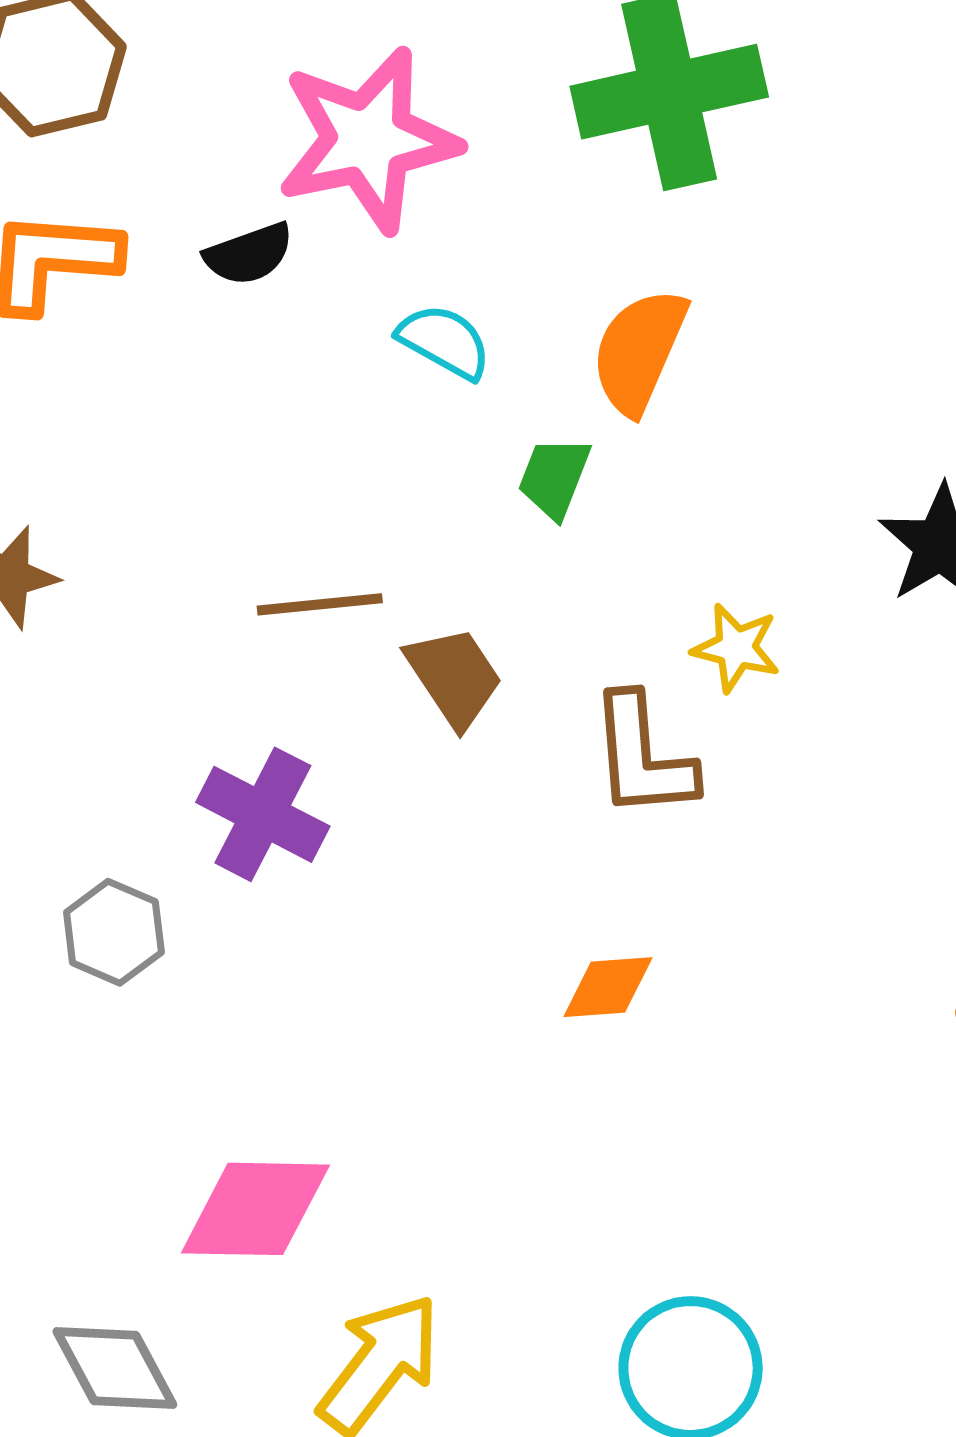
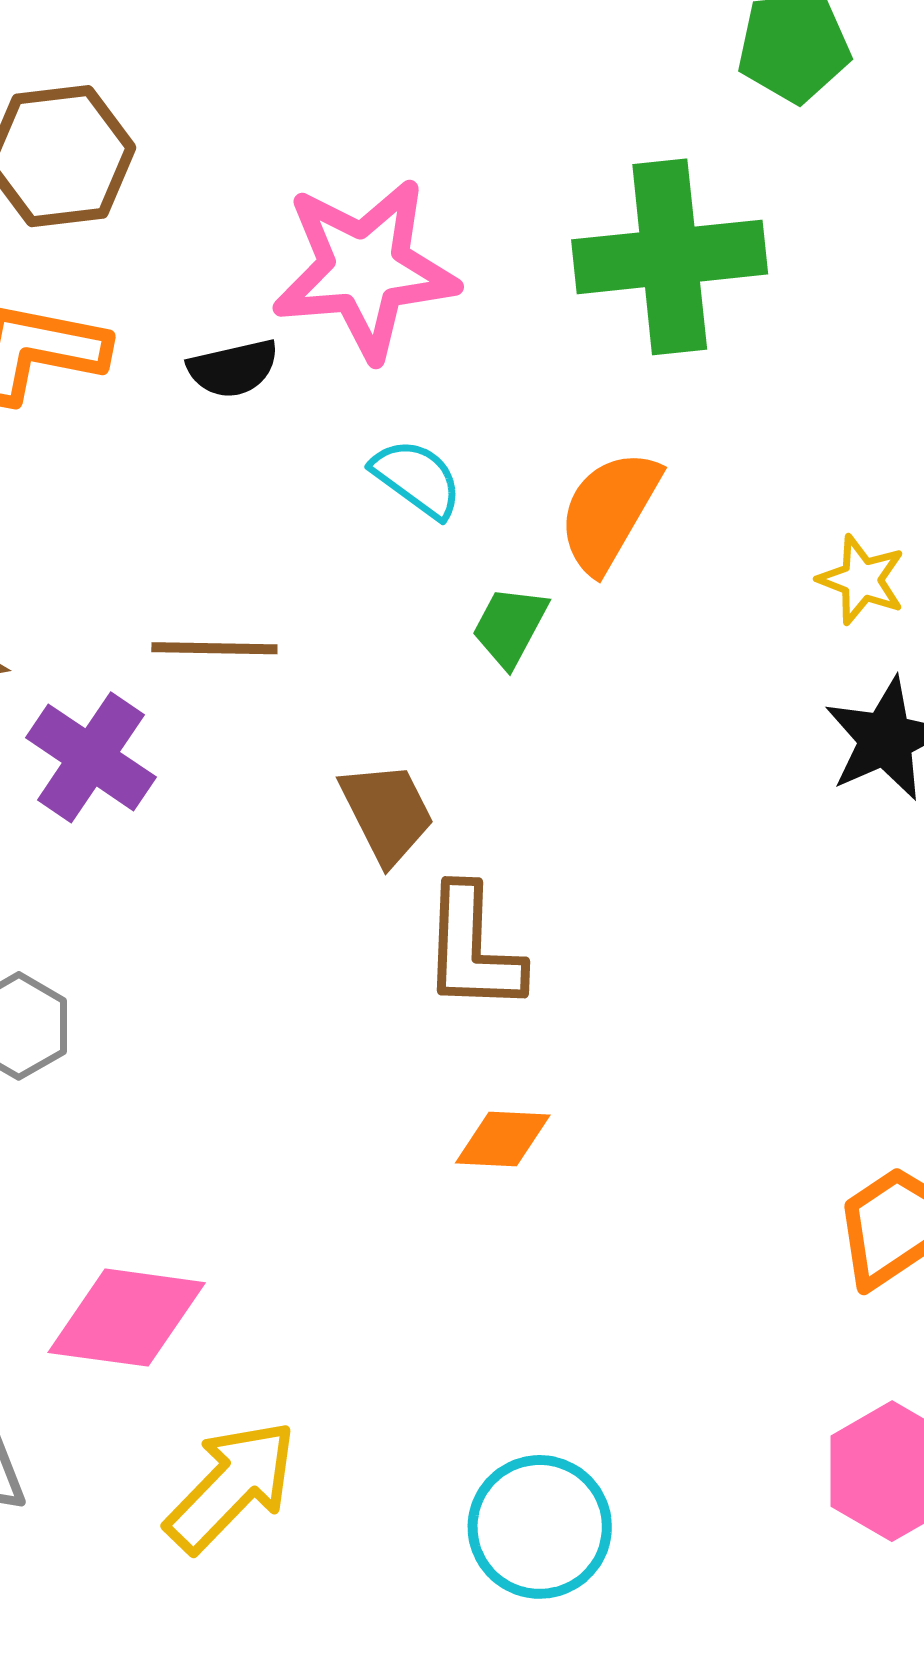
brown line: (320, 604) -> (214, 648), moved
yellow star: (736, 648) -> (861, 580), moved
brown L-shape: (642, 756) -> (473, 949), moved
purple cross: (263, 814) -> (91, 757), moved

